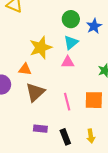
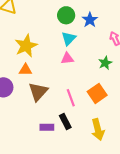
yellow star: (41, 48) -> (26, 46), moved
orange square: (94, 100) -> (97, 93), turned -30
yellow arrow: (91, 136) -> (98, 130), size x1.5
black rectangle: (65, 137) -> (65, 121), moved

